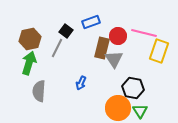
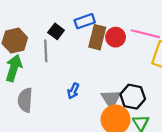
gray line: (57, 48) -> (46, 51), turned -30
brown rectangle: (102, 48) -> (97, 37), moved
gray triangle: (114, 59) -> (111, 99), moved

